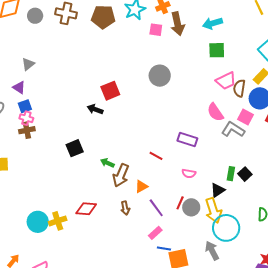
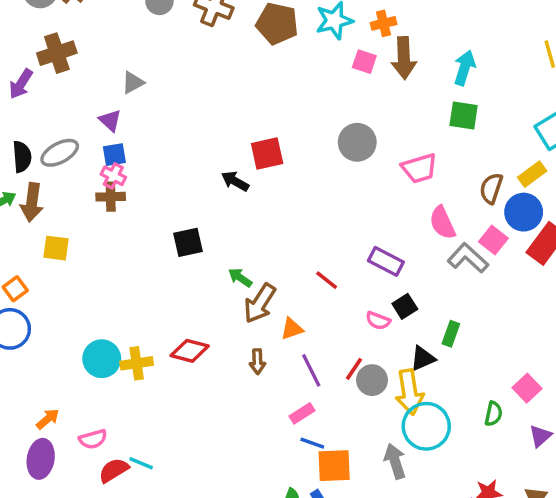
cyan arrow: (213, 23) -> (465, 68), turned 114
pink trapezoid: (226, 81) -> (419, 168), moved
black square: (245, 174) -> (405, 306), moved

